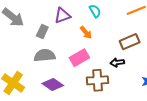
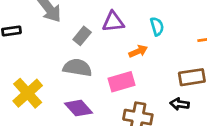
orange arrow: (86, 33) -> (138, 51), turned -88
black arrow: (117, 62) -> (180, 104), moved

